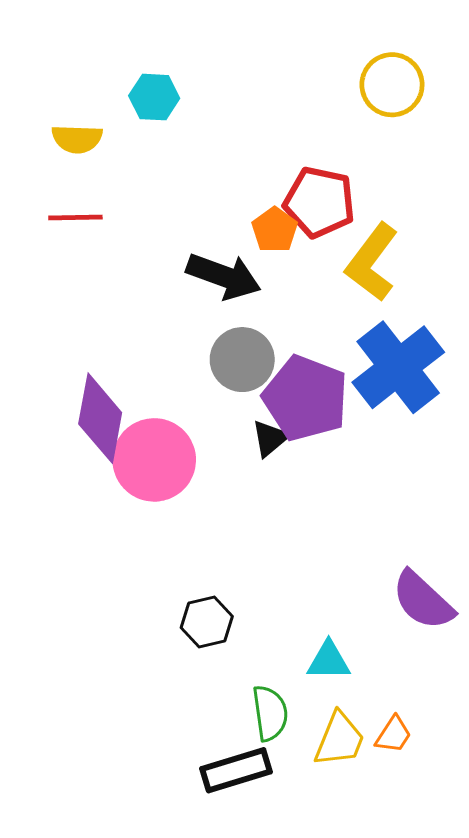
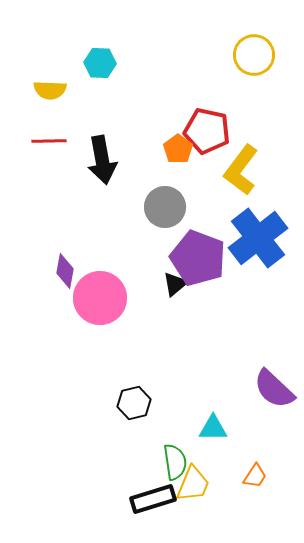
black arrow: (224, 276) -> (102, 160), moved, turned 60
gray circle: (242, 360) -> (165, 207), moved
purple diamond: (100, 418) -> (65, 271), size x0.6
yellow trapezoid: (339, 739) -> (193, 484), moved

